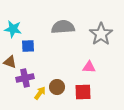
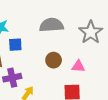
brown circle: (57, 87) -> (54, 60), moved

